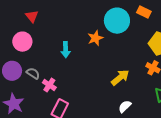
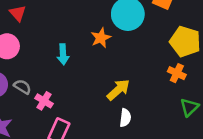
yellow arrow: (120, 78) -> (118, 90), moved
white semicircle: (125, 106) -> (125, 118), moved, turned 144

